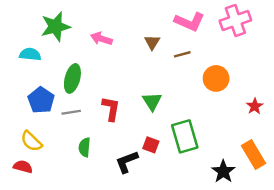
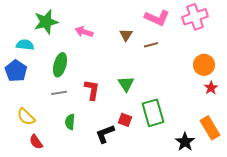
orange circle: (216, 78) -> (204, 65), moved
blue pentagon: (41, 100) -> (16, 71), moved
red semicircle: (23, 167) -> (36, 142), moved, turned -140

